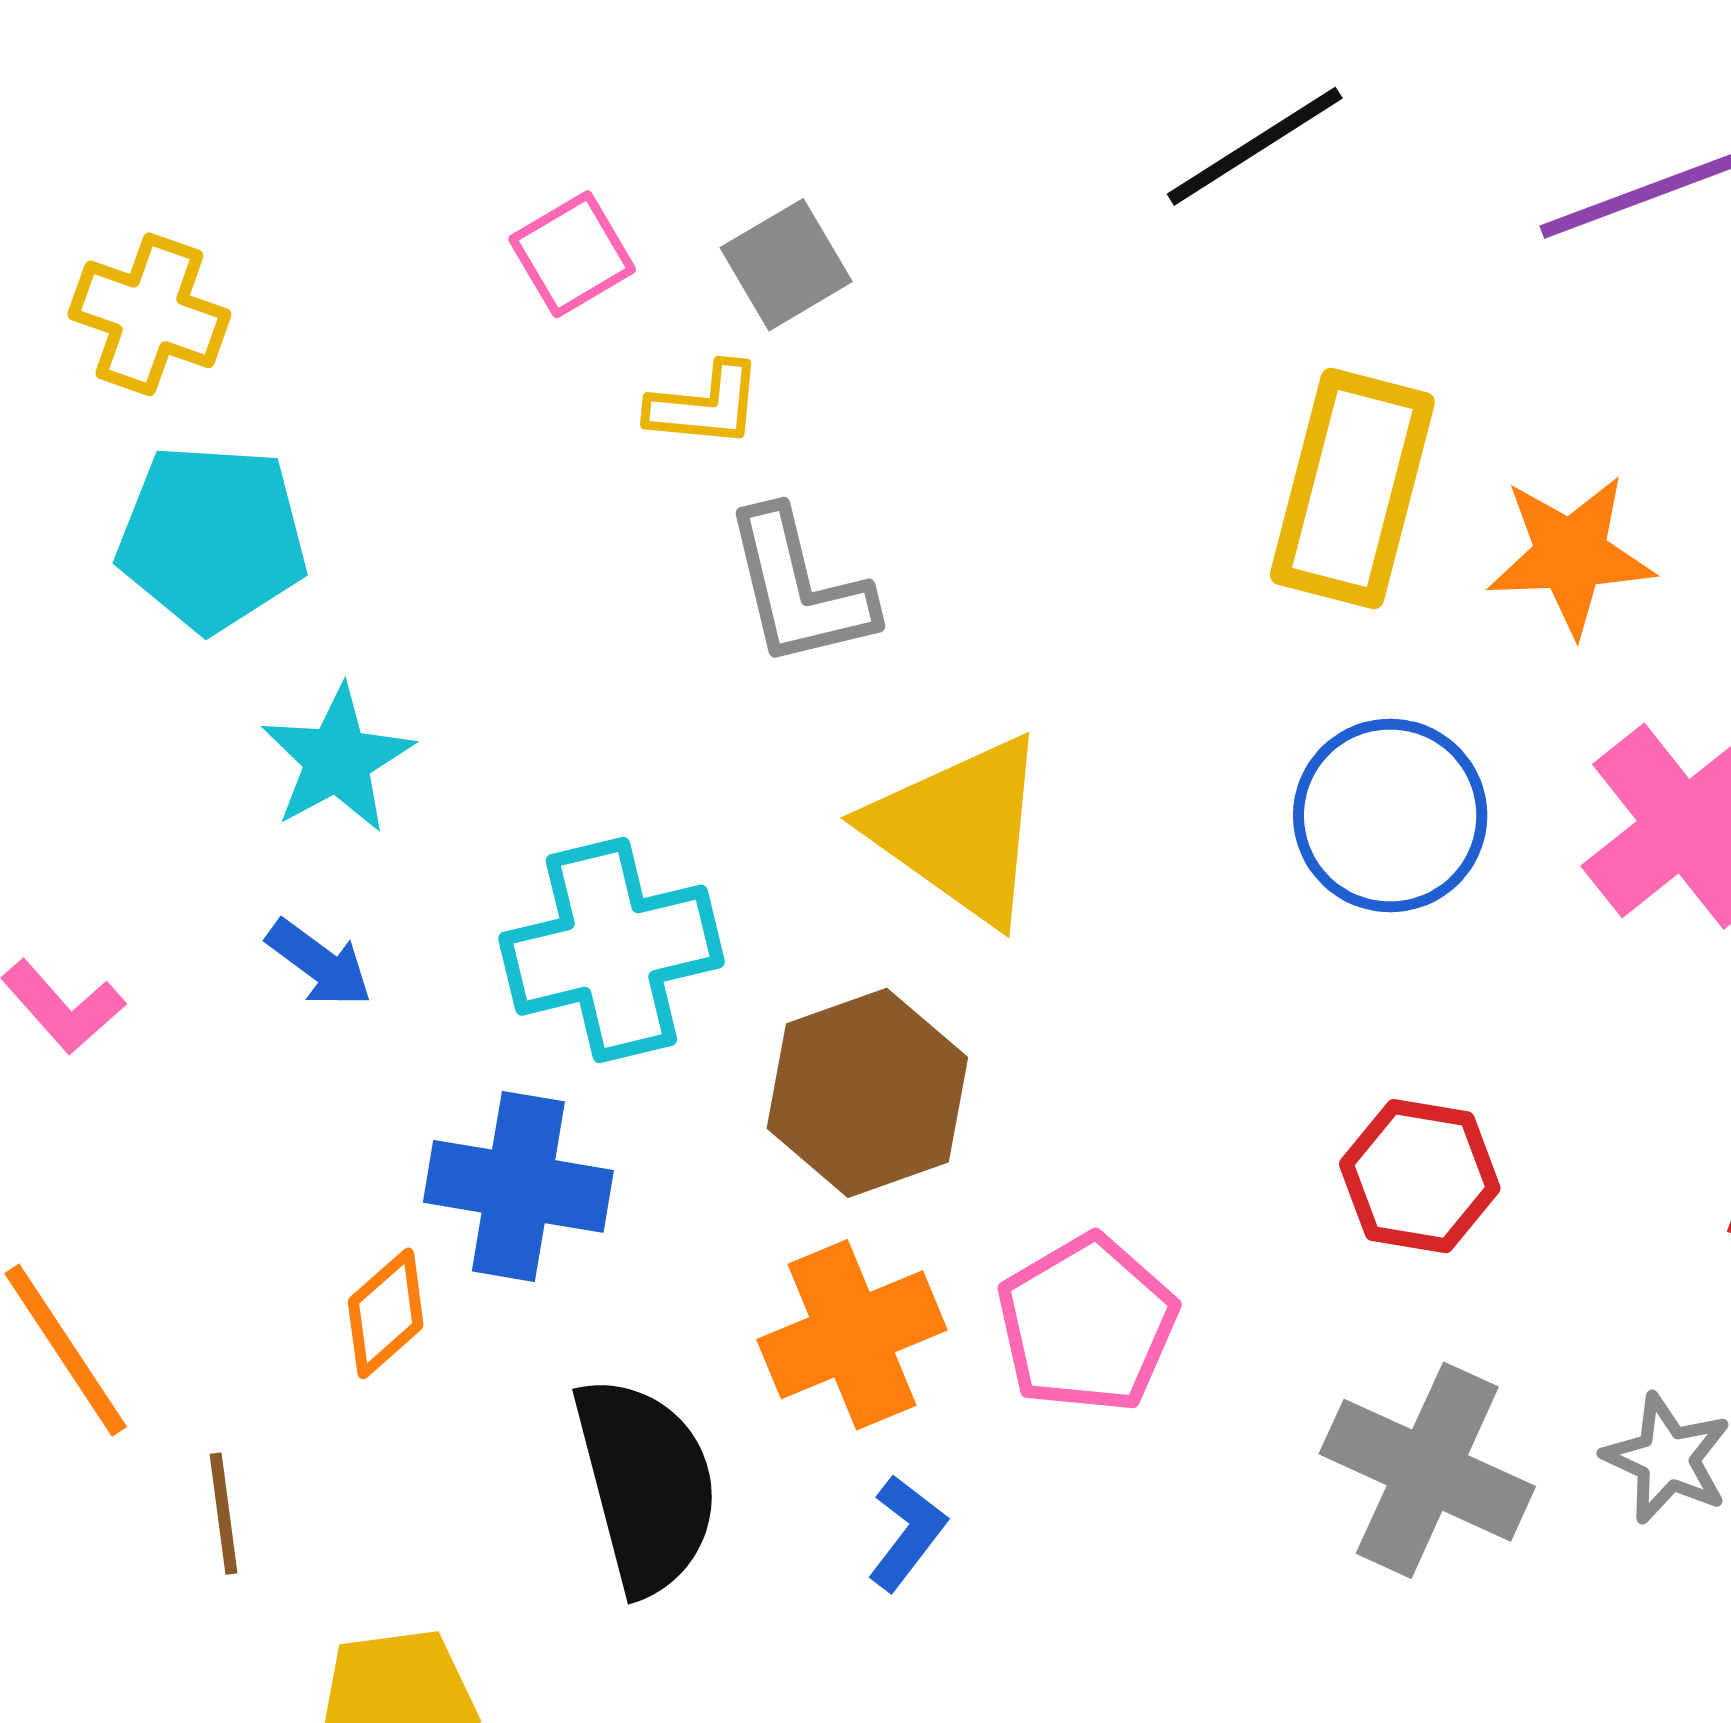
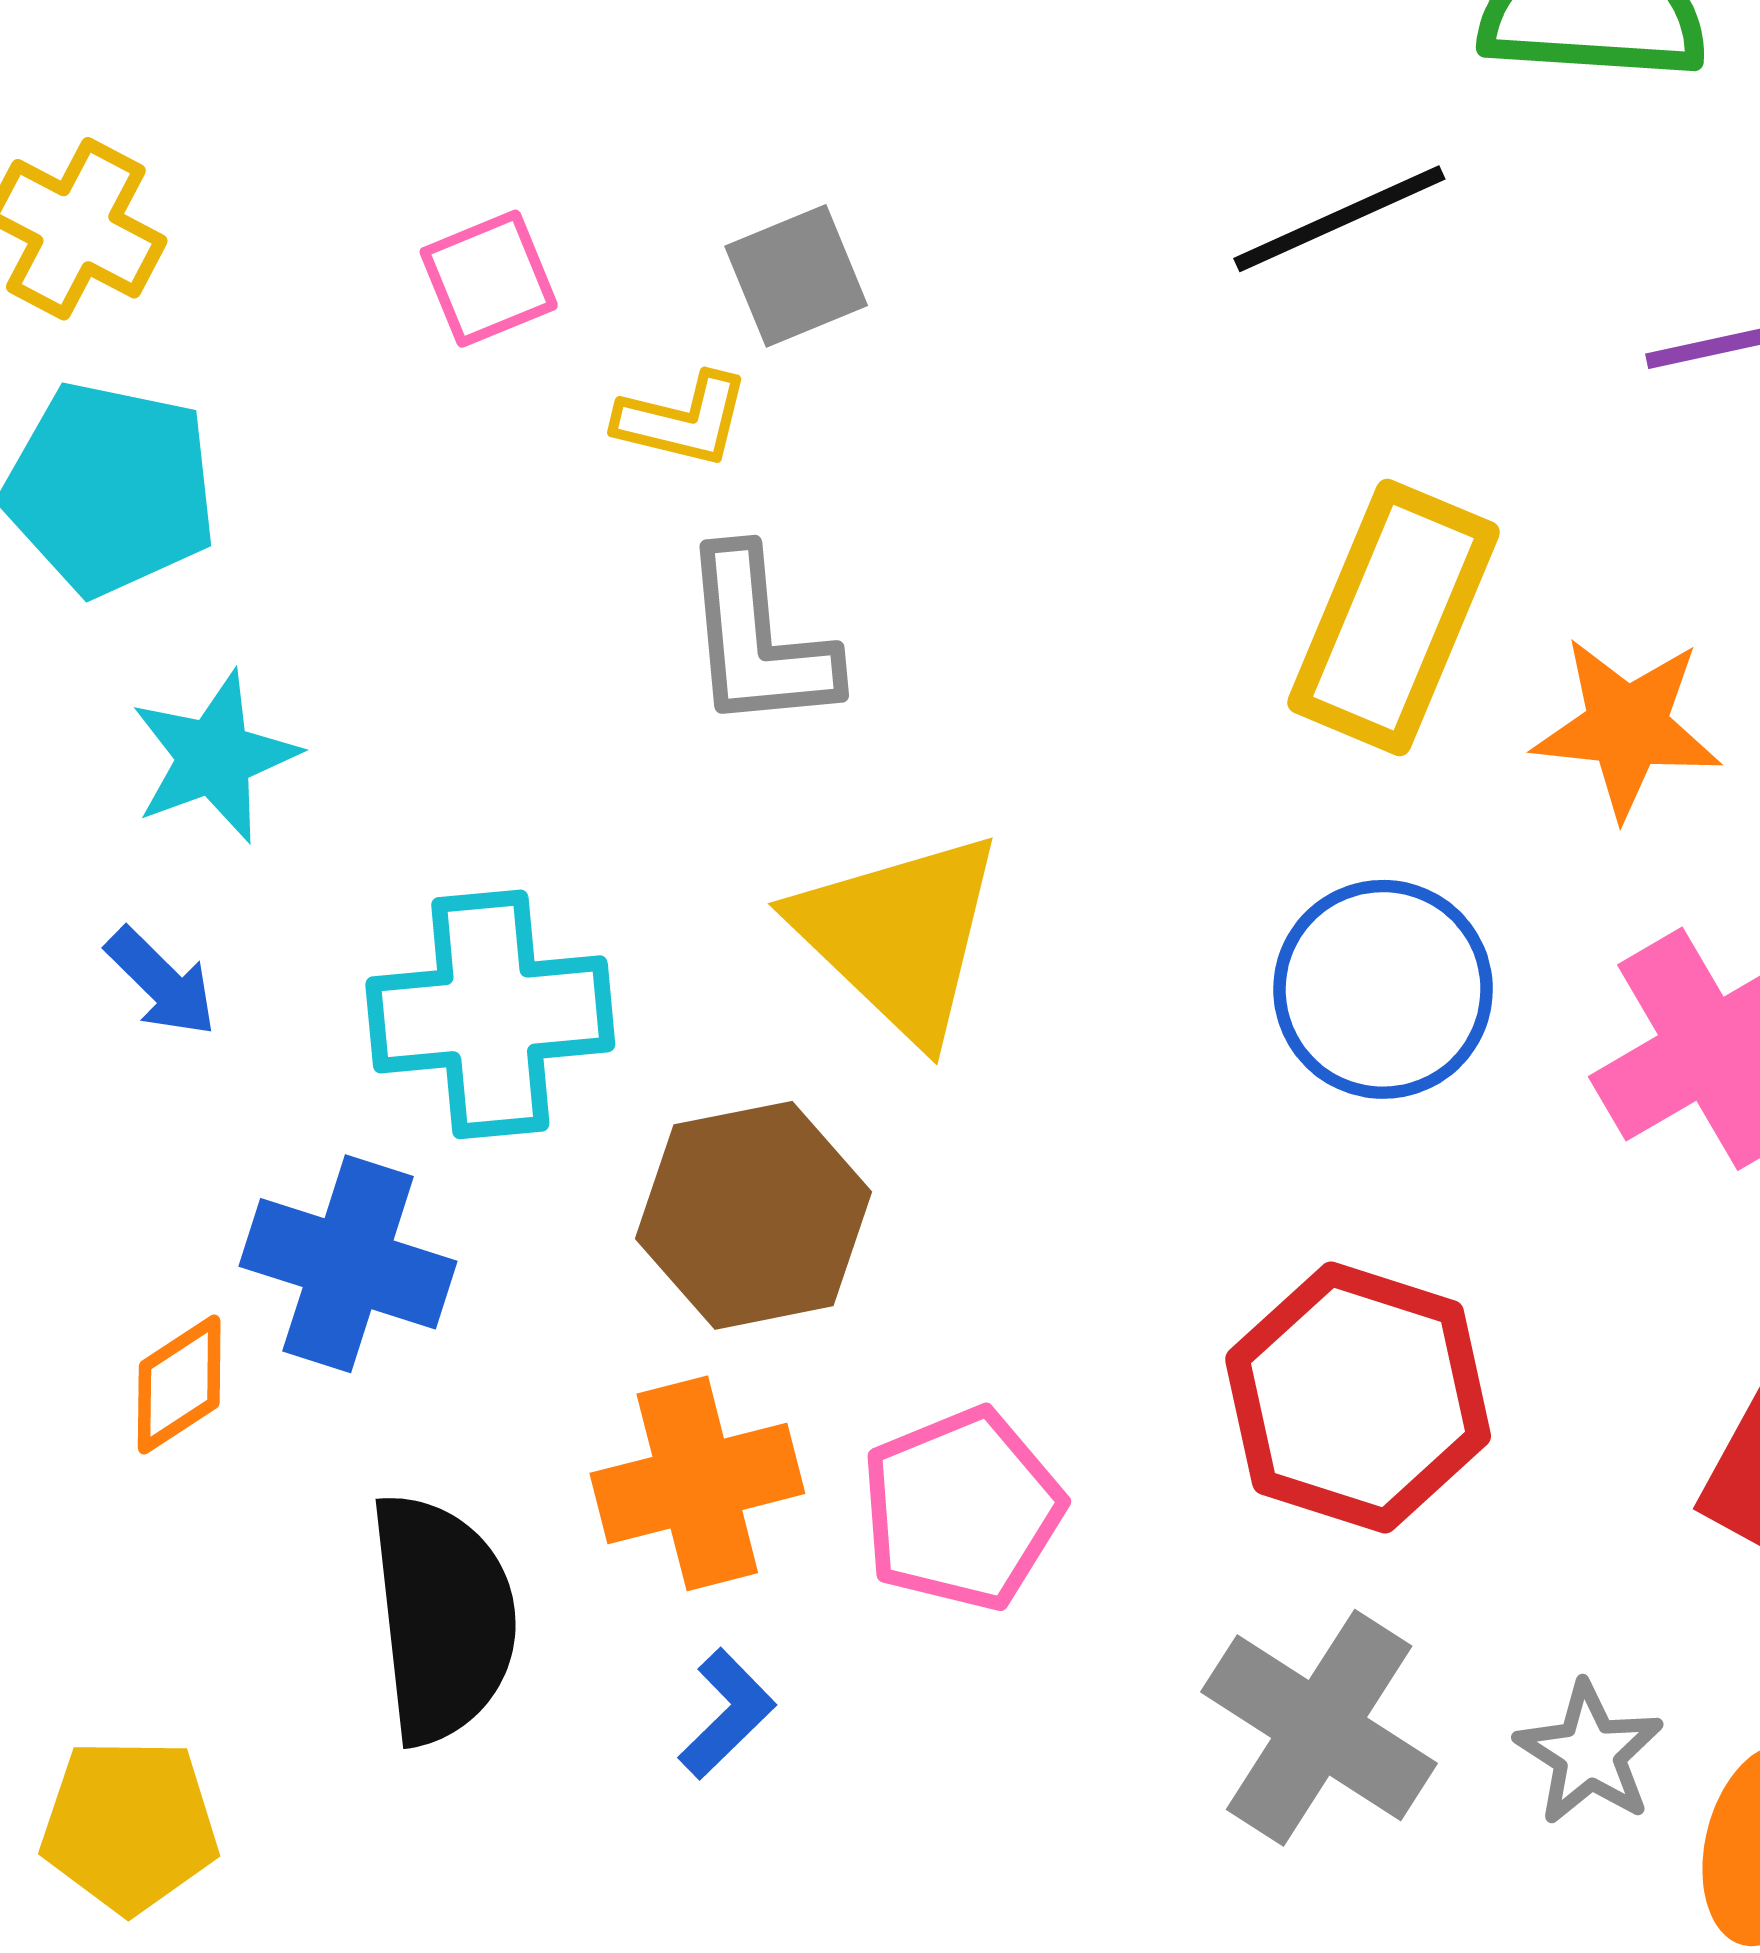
pink square: (572, 254) -> (489, 279), moved
red hexagon: (1420, 1176) -> (1358, 1397), size x1.5

